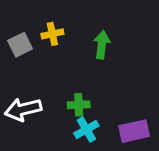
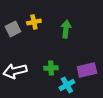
cyan cross: (86, 129) -> (67, 85), moved
purple rectangle: (134, 131) -> (87, 70), moved

